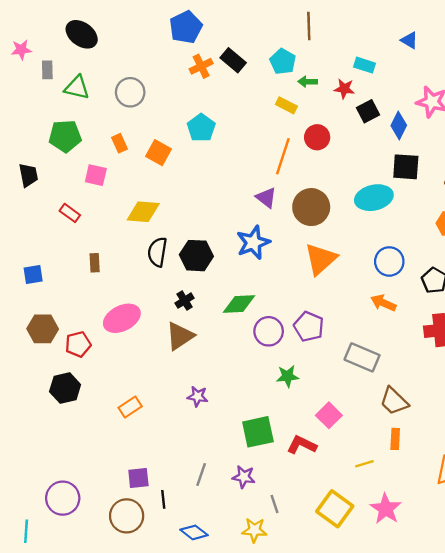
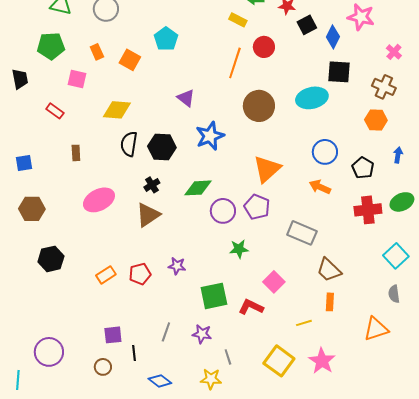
purple triangle: (266, 198) -> (186, 98), moved
orange triangle: (321, 259) -> (267, 169), moved
red pentagon: (78, 344) -> (140, 274), moved
purple star: (198, 396) -> (177, 266), moved
brown circle: (127, 516) -> (103, 367), size x0.6

